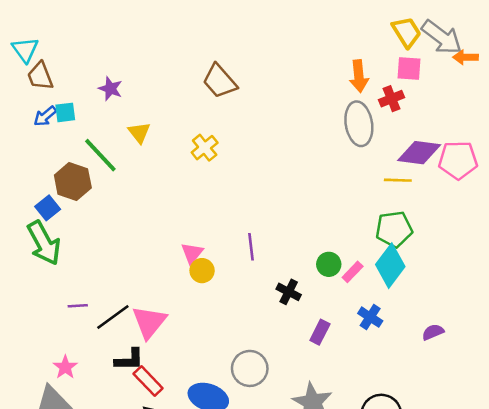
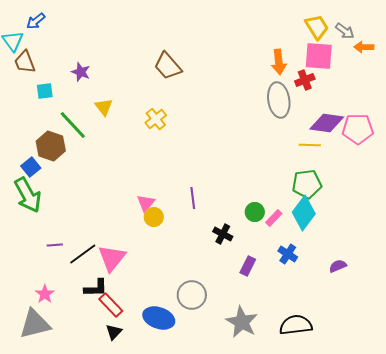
gray arrow: (442, 37) -> (345, 31), size x0.6
pink square: (409, 69) -> (319, 56), size x1.4
blue arrow: (45, 116) -> (36, 21), moved

